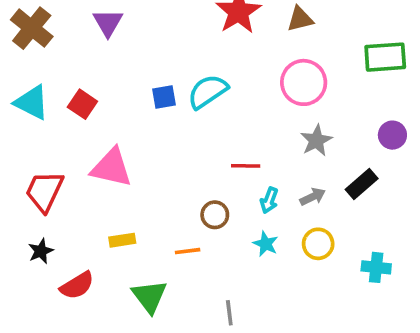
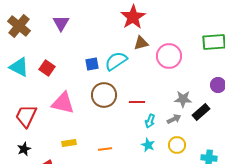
brown triangle: (300, 19) -> (141, 43), moved
gray star: (316, 140) -> (183, 99), moved, turned 30
brown circle: (215, 215) -> (104, 95), moved, size x1.6

